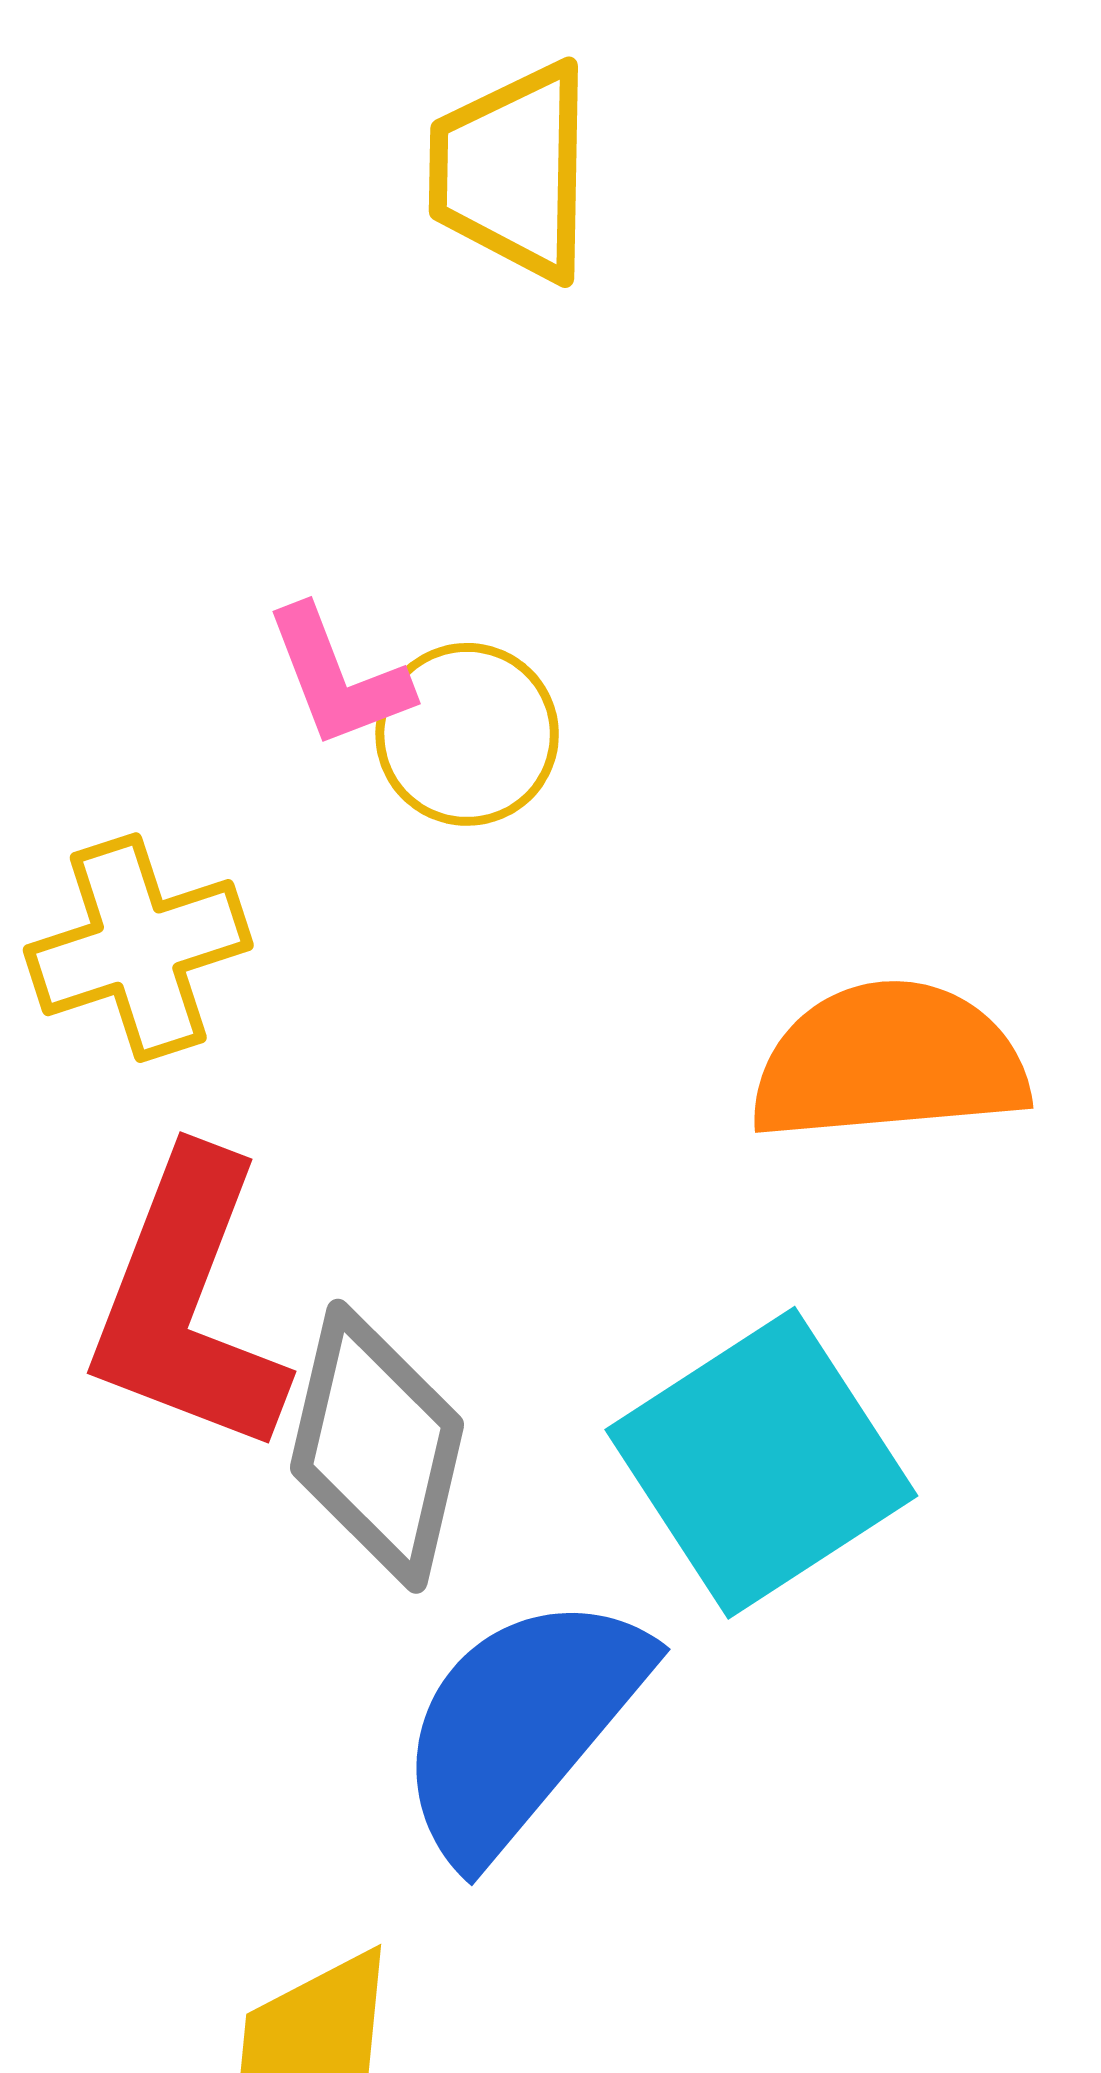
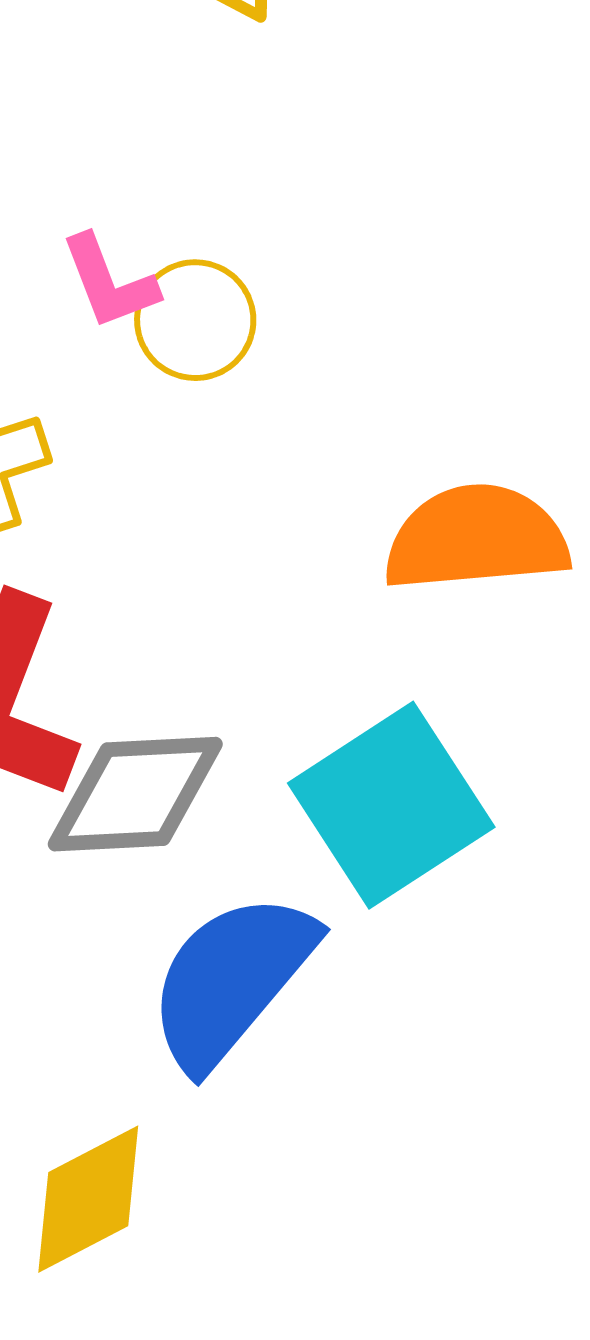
gray diamond: (377, 1446) -> (135, 794), turned 74

